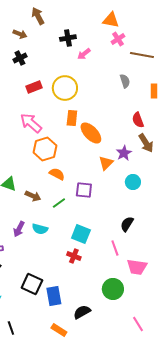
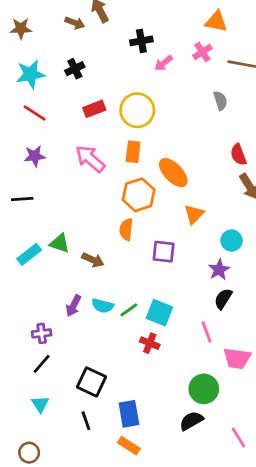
orange triangle: (111, 20) -> (216, 22), moved
brown arrow: (20, 34) -> (75, 23), moved
pink cross: (118, 39) -> (202, 52), moved
orange rectangle: (72, 118) -> (133, 152), moved
orange hexagon: (45, 149) -> (139, 195), moved
purple star: (124, 153) -> (219, 270), moved
orange semicircle: (57, 174) -> (126, 229), turned -112
green line: (59, 203) -> (129, 310), moved
blue rectangle: (54, 296) -> (129, 414), moved
black semicircle: (82, 312) -> (191, 421), moved
black line: (11, 328) -> (86, 421), moved

